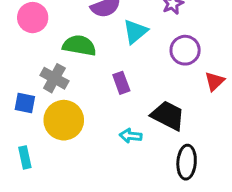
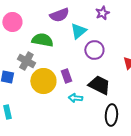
purple circle: (185, 50) -> (94, 50), moved
purple rectangle: (121, 83) -> (66, 76), moved
yellow circle: (64, 120) -> (43, 81), moved

